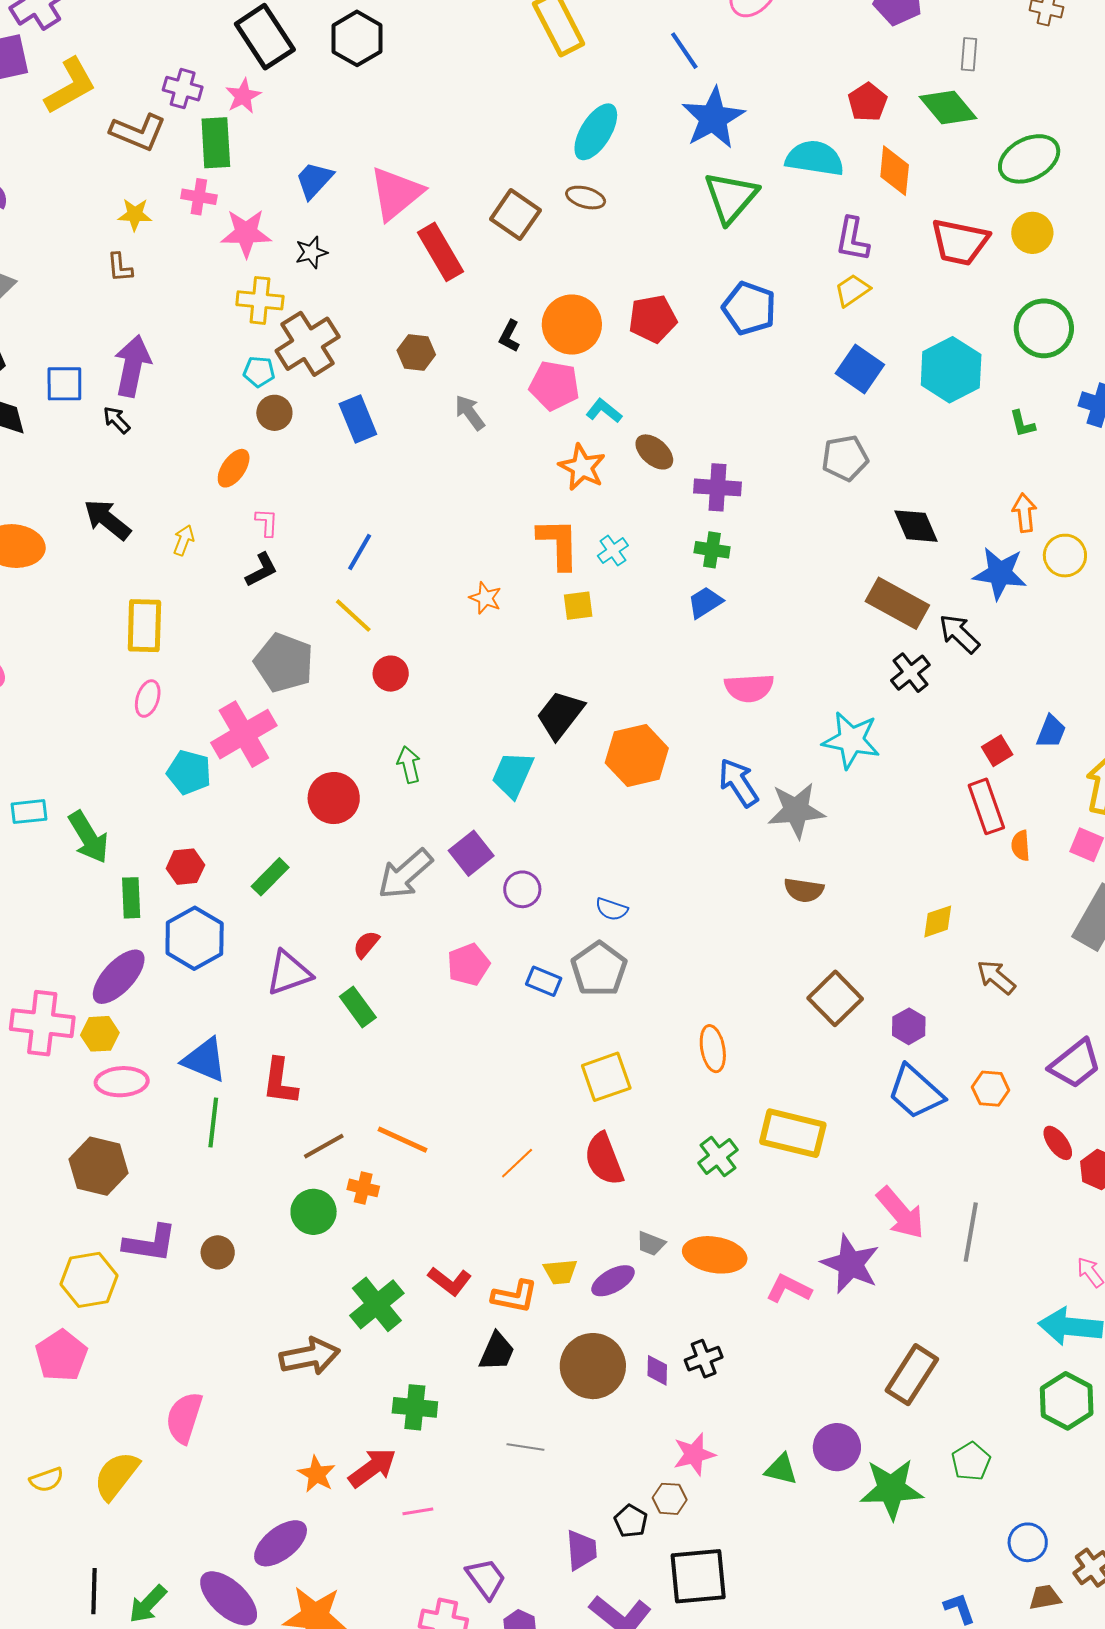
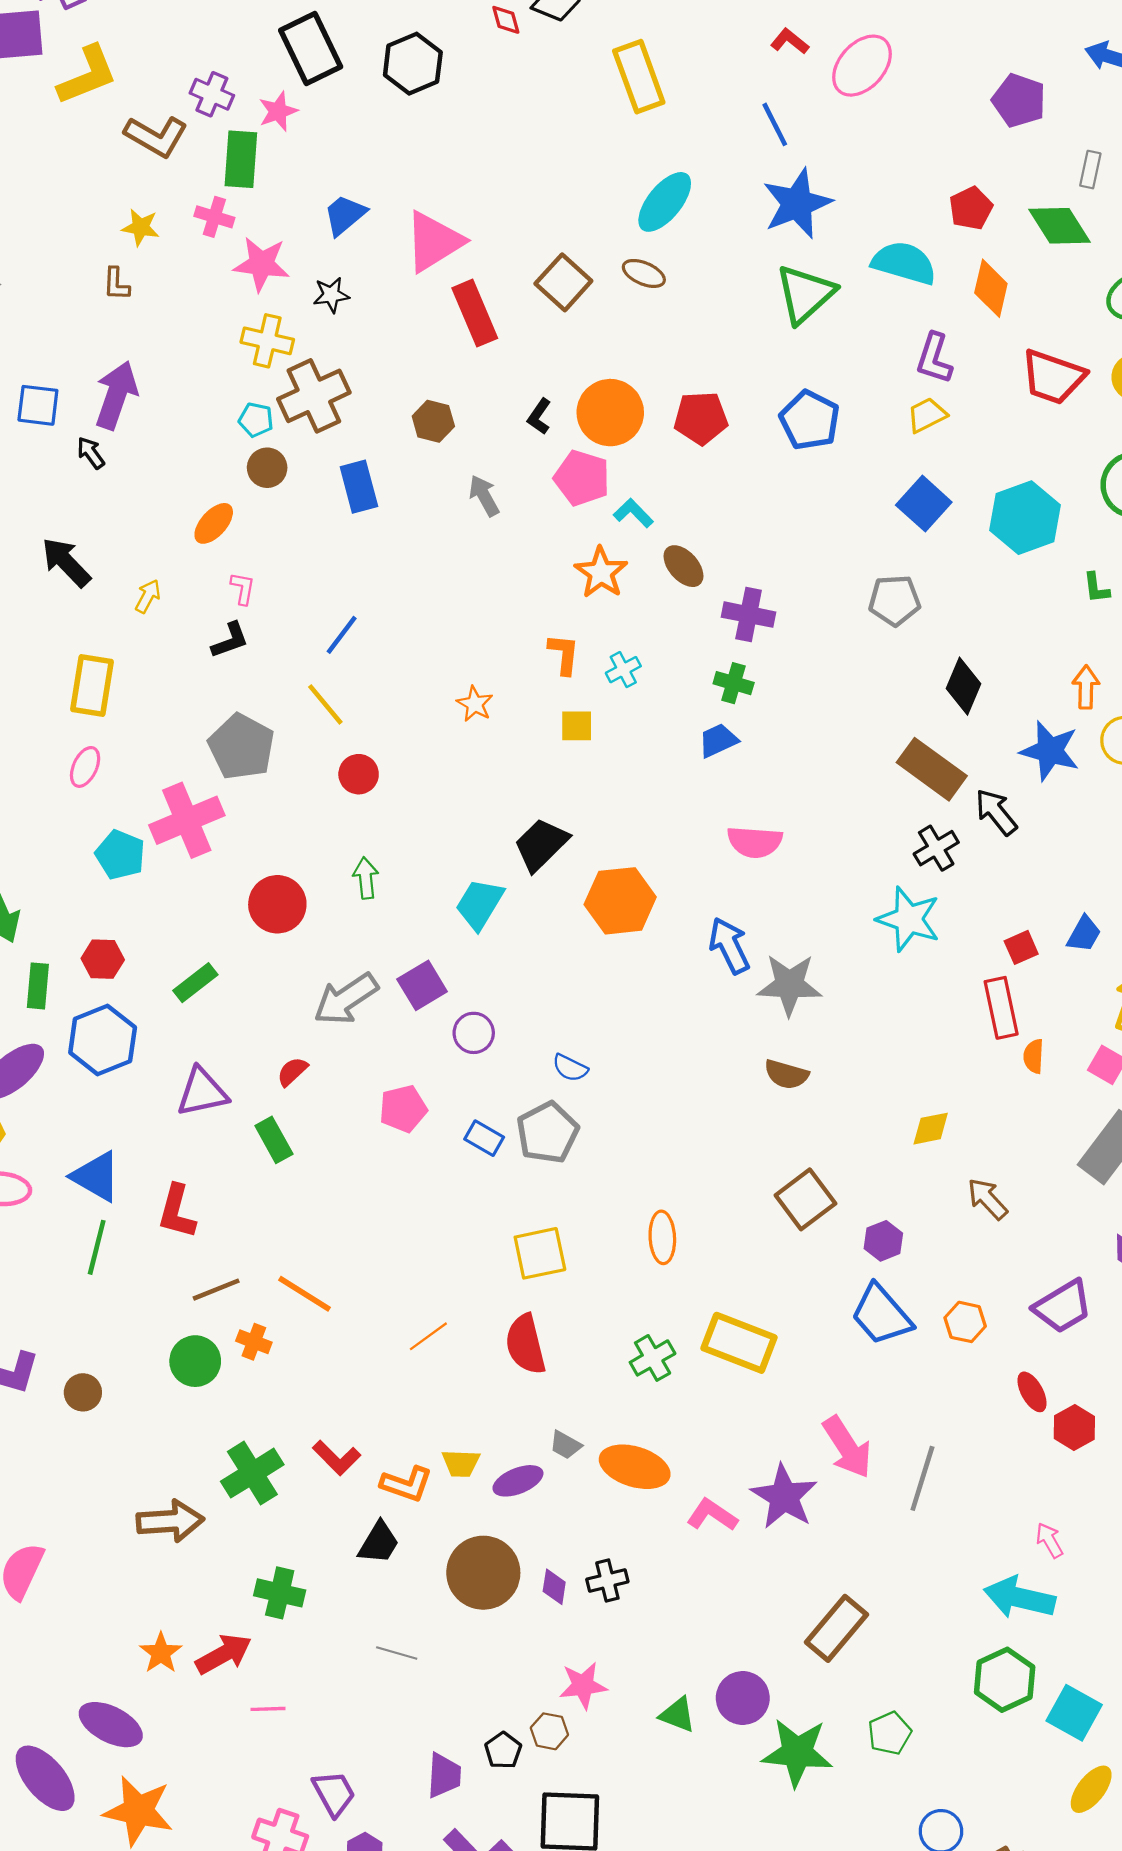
black diamond: (916, 526) -> (964, 686), turned 39
orange L-shape: (558, 544) -> (564, 654), size x0.7
cyan star: (851, 740) -> (909, 919), moved
purple ellipse: (281, 1543) -> (111, 1725), turned 58

